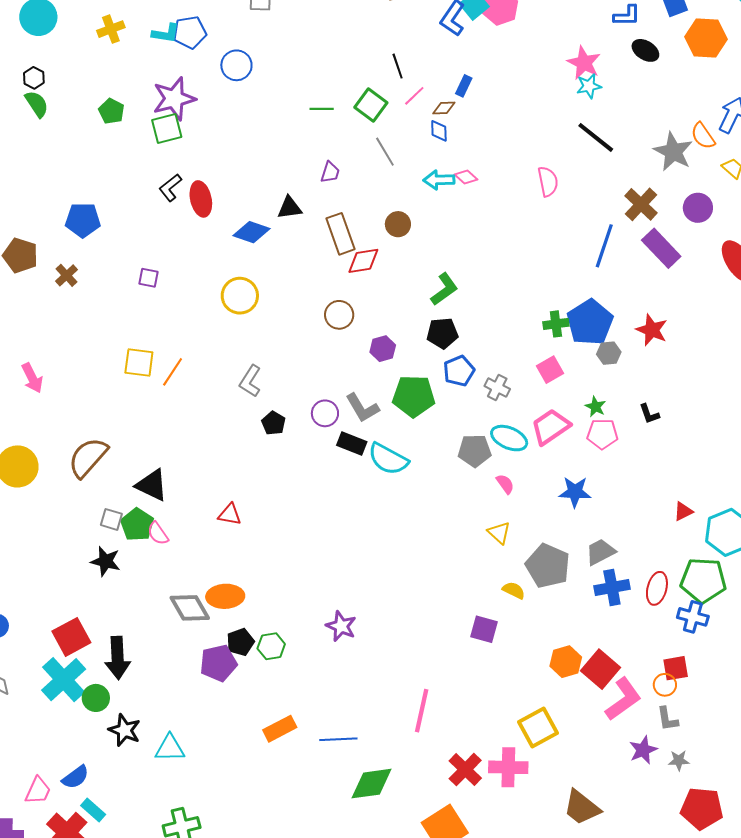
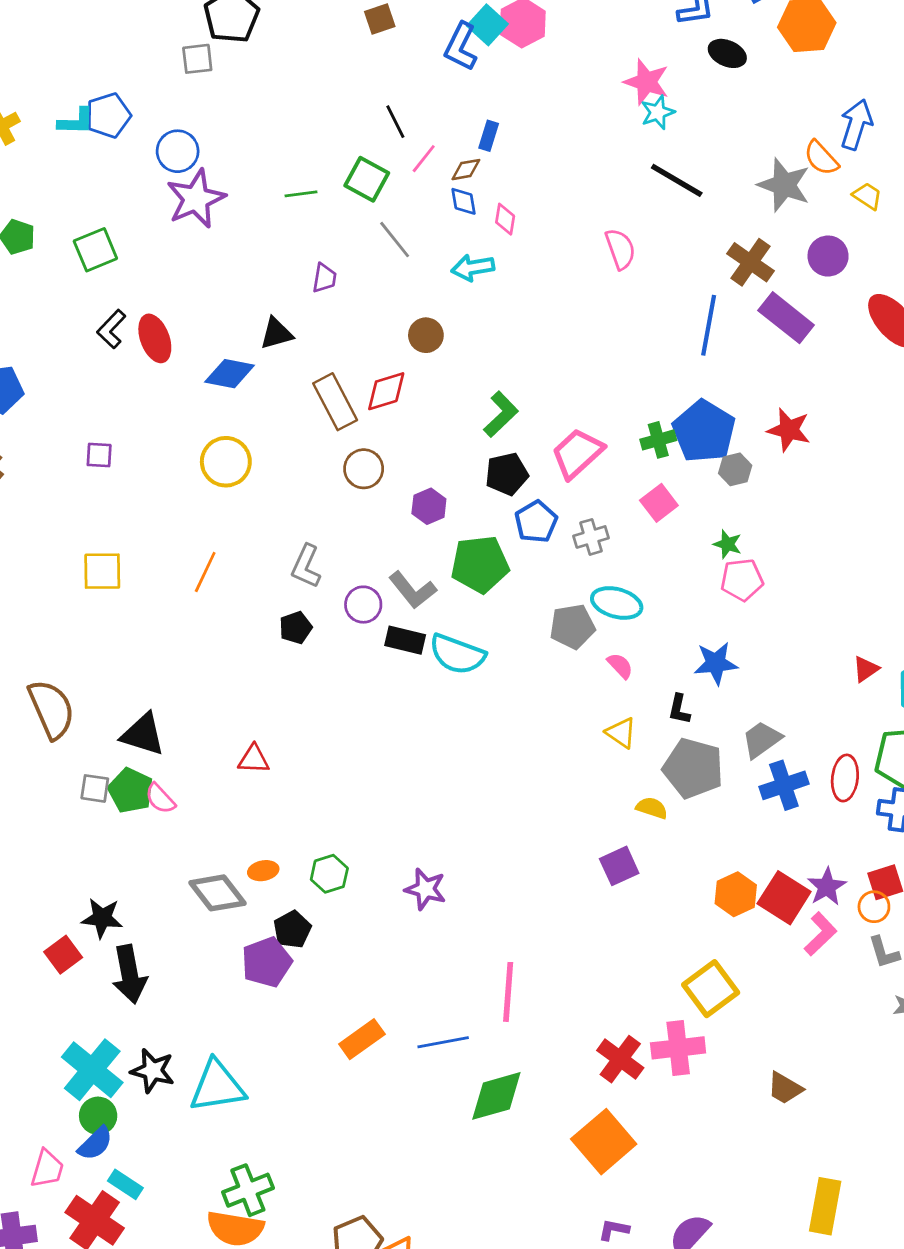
purple star: (174, 99) -> (196, 199), moved
pink diamond: (466, 177) -> (505, 219), moved, turned 65
brown rectangle: (341, 234) -> (335, 402), moved
orange line: (173, 372) -> (205, 572), moved
gray L-shape: (250, 381) -> (306, 566), moved
gray cross: (497, 388) -> (591, 537), turned -35
black L-shape: (649, 414) -> (679, 709), moved, turned 40
black pentagon: (274, 423) -> (296, 628), turned 30
pink trapezoid: (551, 427) -> (577, 453), moved
brown semicircle: (88, 457) -> (51, 709), turned 123
black star: (106, 561) -> (102, 918), moved
orange ellipse: (225, 596) -> (263, 871), size x0.6
purple square: (484, 629) -> (619, 866), turned -32
red square: (71, 637) -> (63, 955), size x0.7
green hexagon: (271, 646) -> (329, 874), moved
cyan cross: (64, 680) -> (92, 1070), moved
green circle: (96, 698) -> (98, 1116), moved
pink L-shape: (623, 699) -> (820, 934), size x0.7
pink line: (422, 711) -> (508, 992), moved
cyan triangle: (170, 748) -> (217, 1086), size x1.4
purple star: (643, 750) -> (827, 887), moved
brown trapezoid: (582, 807) -> (785, 1088), size x0.7

